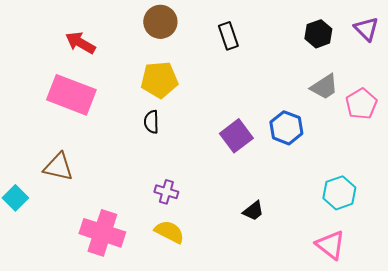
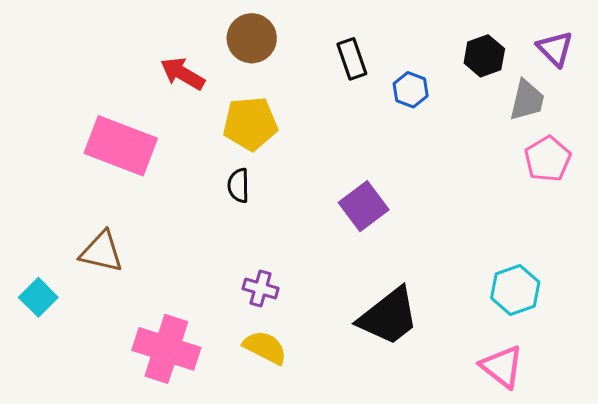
red arrow: (80, 43) -> (183, 74), moved
gray trapezoid: (324, 87) -> (527, 100), moved, turned -44
blue hexagon: (286, 128) -> (411, 90), moved, size x0.7
black trapezoid: (253, 211) -> (389, 316), size x2.0

